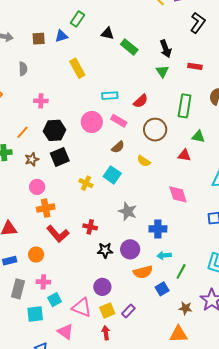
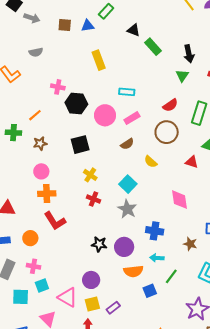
gray semicircle: (23, 69) -> (36, 52), moved, turned 72
red semicircle: (141, 101) -> (170, 105), moved
pink rectangle: (119, 121) -> (132, 118), turned -70
black hexagon: (55, 130) -> (76, 103), moved
black square: (60, 157) -> (80, 145), moved
cyan square: (112, 175) -> (128, 184), moved
red cross: (90, 227) -> (94, 199), moved
brown star: (185, 308) -> (190, 244), moved

